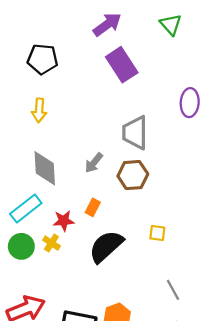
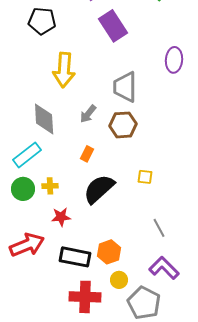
yellow arrow: (39, 110) -> (64, 70), moved, size x1.6
red star: (64, 221) -> (61, 217), moved
yellow cross: (51, 243) -> (50, 186), turned -35

